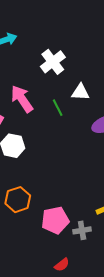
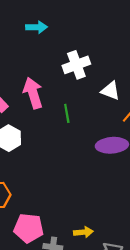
white triangle: (81, 92) -> (110, 91), moved

